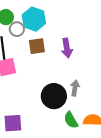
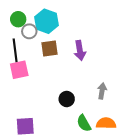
gray arrow: (75, 88) -> (102, 91), moved
black circle: (54, 96) -> (67, 99), size x0.6

